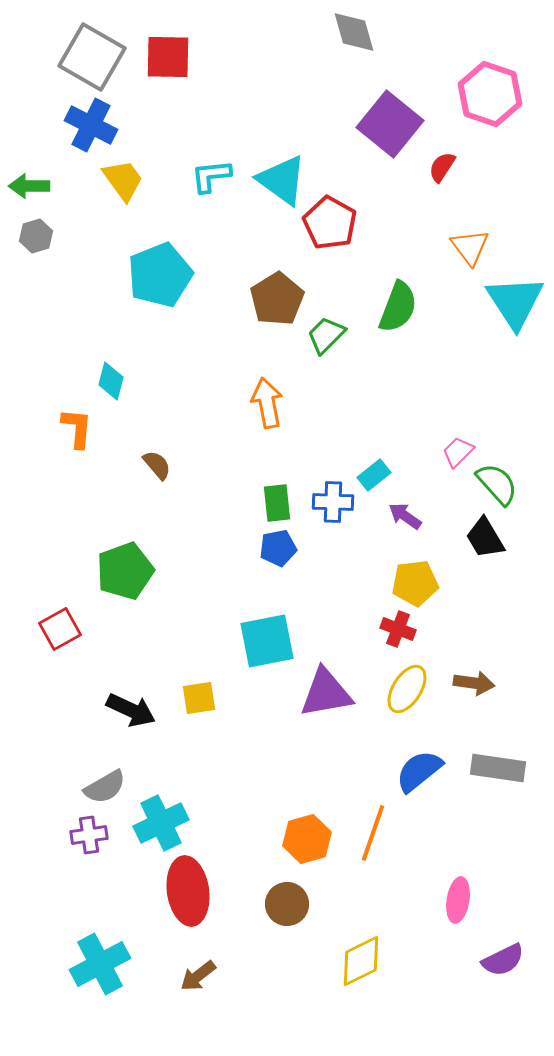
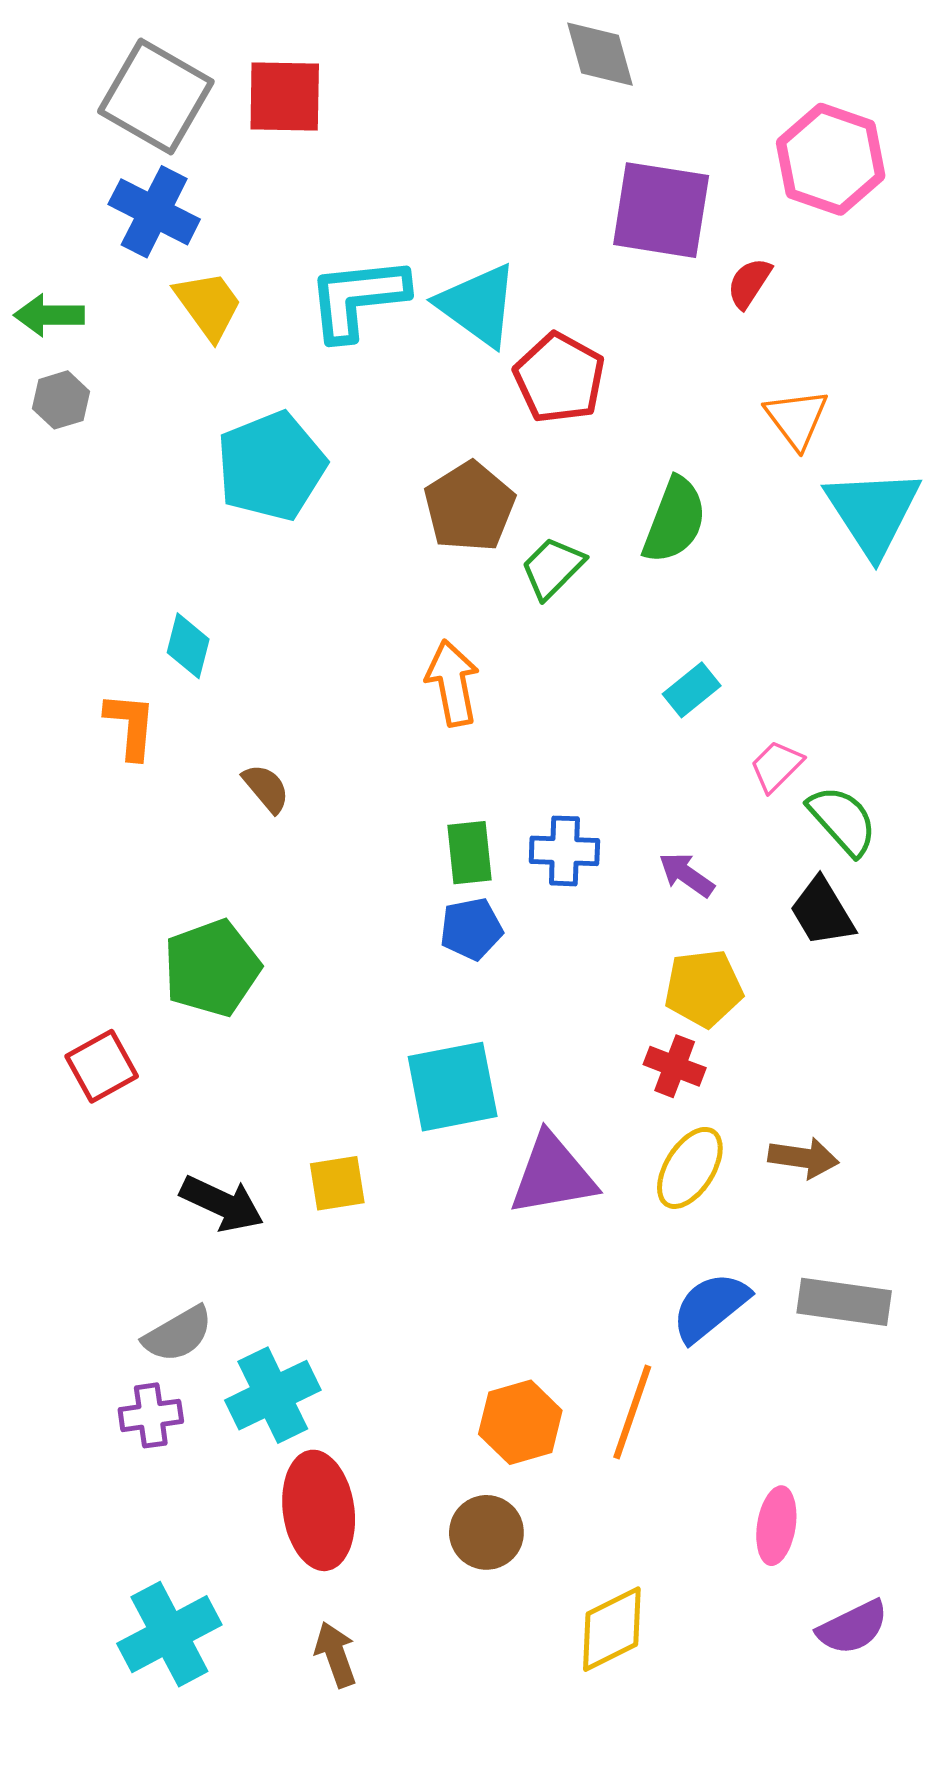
purple square: (390, 124) -> (661, 210), turned -30
cyan L-shape: (211, 176) -> (358, 298), size x1.5
cyan rectangle: (374, 475) -> (692, 690), moved
brown arrow: (198, 976) -> (336, 1654), turned 108

